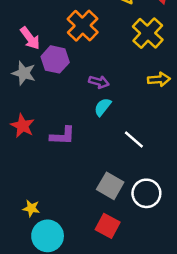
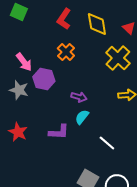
orange cross: (83, 26) -> (66, 52), size x0.7
purple L-shape: (63, 136) -> (59, 132), moved

